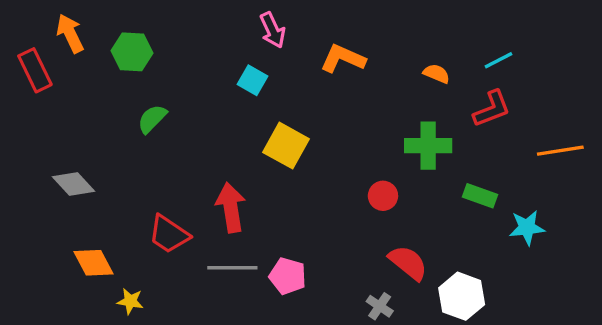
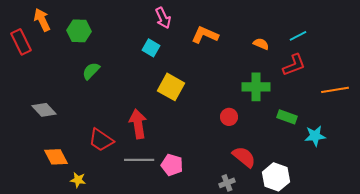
gray cross: (380, 306) -> (227, 183), turned 35

